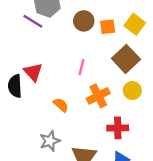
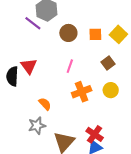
brown circle: (84, 21) -> (68, 33), moved
brown square: (126, 59) -> (108, 63), size x0.6
orange semicircle: (61, 105) -> (45, 104), moved
red cross: (118, 128) -> (95, 134), moved, turned 30

